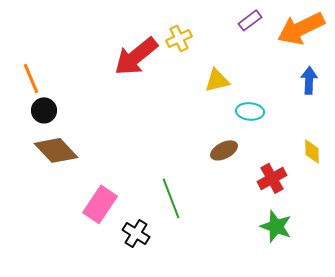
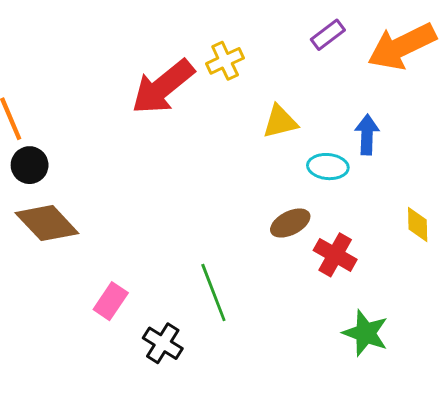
blue arrow: (309, 80) -> (367, 135), moved
red cross: (272, 178) -> (335, 255), moved, turned -32
pink rectangle: (100, 204) -> (111, 301), size x0.7

